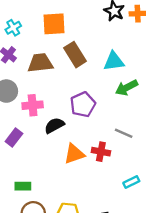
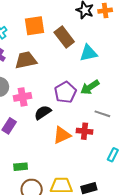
brown rectangle: (75, 55) -> (64, 37), moved
green arrow: (126, 88) -> (90, 87), moved
cyan rectangle: (131, 182) -> (113, 155), turned -32

